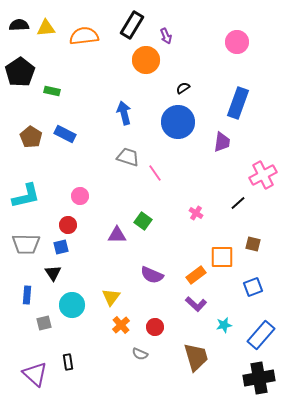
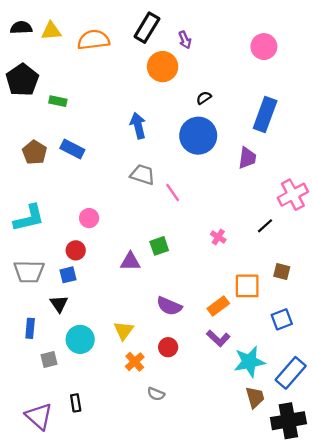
green square: (143, 221) -> (159, 246), turned 36
cyan star: (224, 325) -> (249, 362), size x1.8
red circle: (155, 327) -> (168, 347), moved
brown trapezoid: (196, 357) -> (255, 397), moved, size x0.7

